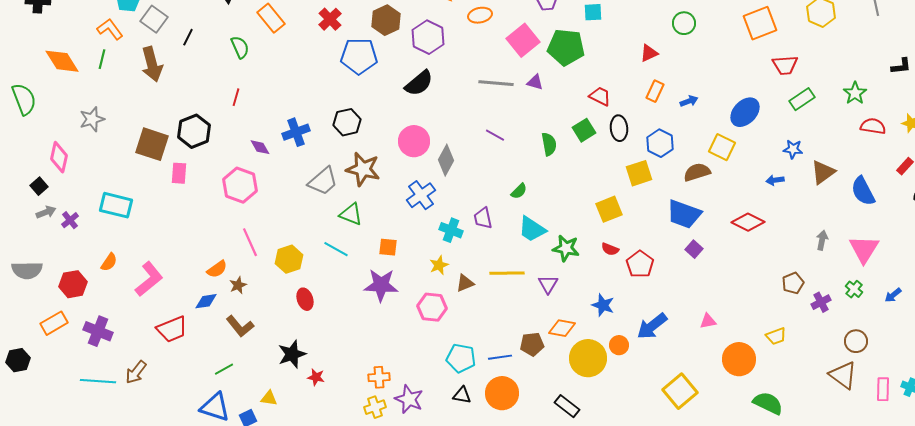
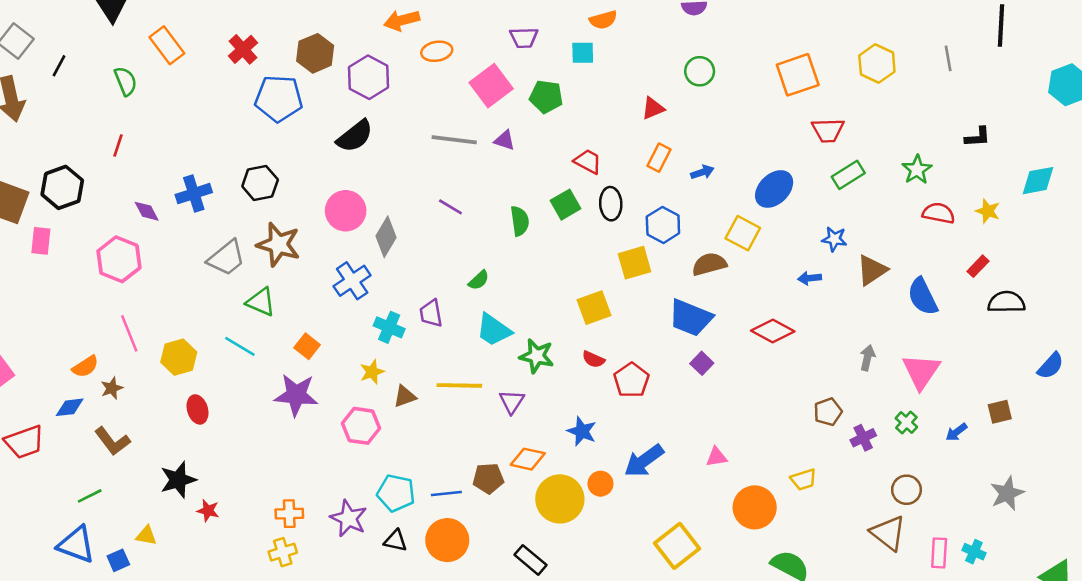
green pentagon: (566, 47) -> (546, 97), size x0.7
orange square: (388, 247) -> (307, 346), turned 30
purple star: (409, 399) -> (349, 518), moved

